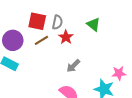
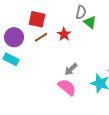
gray semicircle: (57, 22) -> (81, 12), moved
gray arrow: (73, 66) -> (71, 69), moved

